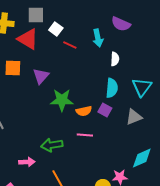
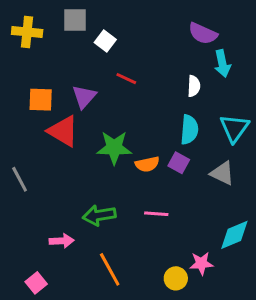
cyan arrow: (98, 38) -> (222, 64), moved
red triangle: (28, 39) -> (63, 131), moved
red line: (70, 45) -> (126, 79), moved
purple triangle: (41, 76) -> (84, 97), moved
gray triangle: (134, 117) -> (222, 173), turned 48
pink line: (85, 135) -> (156, 214), moved

